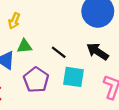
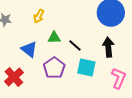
green triangle: (24, 46) -> (54, 38), moved
black arrow: (98, 52) -> (108, 47), turned 48

